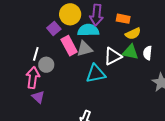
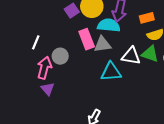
orange rectangle: (123, 19) -> (147, 18), turned -32
purple square: (54, 28) -> (72, 11), moved
white line: (36, 54) -> (36, 42), moved
white triangle: (113, 56) -> (131, 56), turned 30

